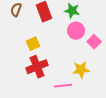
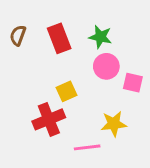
pink square: (94, 42) -> (133, 83), turned -32
yellow square: (33, 44) -> (67, 91), moved

